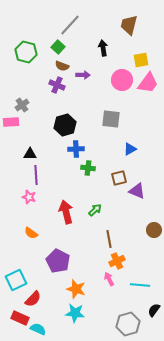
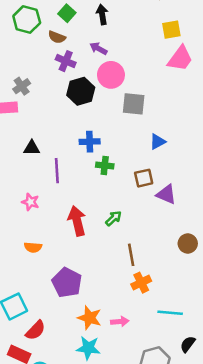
black arrow: (103, 48) -> (102, 14), moved
brown semicircle: (62, 66) -> (57, 37), moved
purple arrow: (83, 75) -> (98, 48), turned -152
pink circle: (122, 80) -> (111, 75), moved
black hexagon: (65, 125) -> (81, 91), moved
purple line: (36, 175) -> (57, 171), moved
orange semicircle: (31, 233) -> (33, 247), turned -32
pink arrow: (109, 279) -> (120, 322), moved, turned 112

